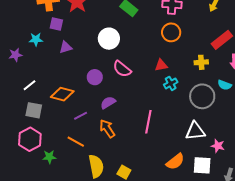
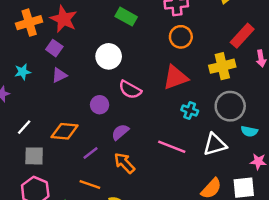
purple square: (56, 24) -> (54, 48), moved, turned 32
yellow cross: (201, 62) -> (222, 66), size x1.5
red triangle: (161, 65) -> (175, 77), size x1.6
cyan cross: (171, 83) -> (190, 110), moved, turned -32
cyan semicircle: (225, 85) -> (249, 131), moved
pink line: (148, 122) -> (172, 147), turned -70
white triangle: (195, 131) -> (215, 144), moved

